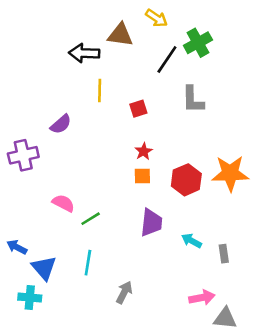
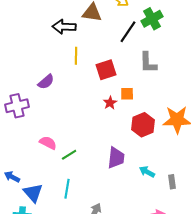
red square: (138, 109) -> (106, 70), size x1.5
orange square: (142, 176) -> (127, 94), moved

